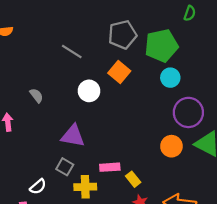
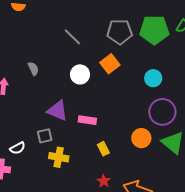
green pentagon: (161, 46) -> (154, 30), moved
gray square: (65, 167) -> (45, 136), turned 35
pink rectangle: (110, 167) -> (87, 120), moved
yellow rectangle: (133, 179) -> (103, 149), moved

